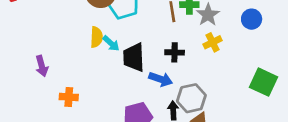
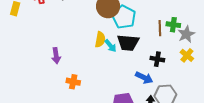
yellow cross: (213, 42) -> (187, 55), turned -32
black trapezoid: (134, 57) -> (128, 43), moved, turned -90

